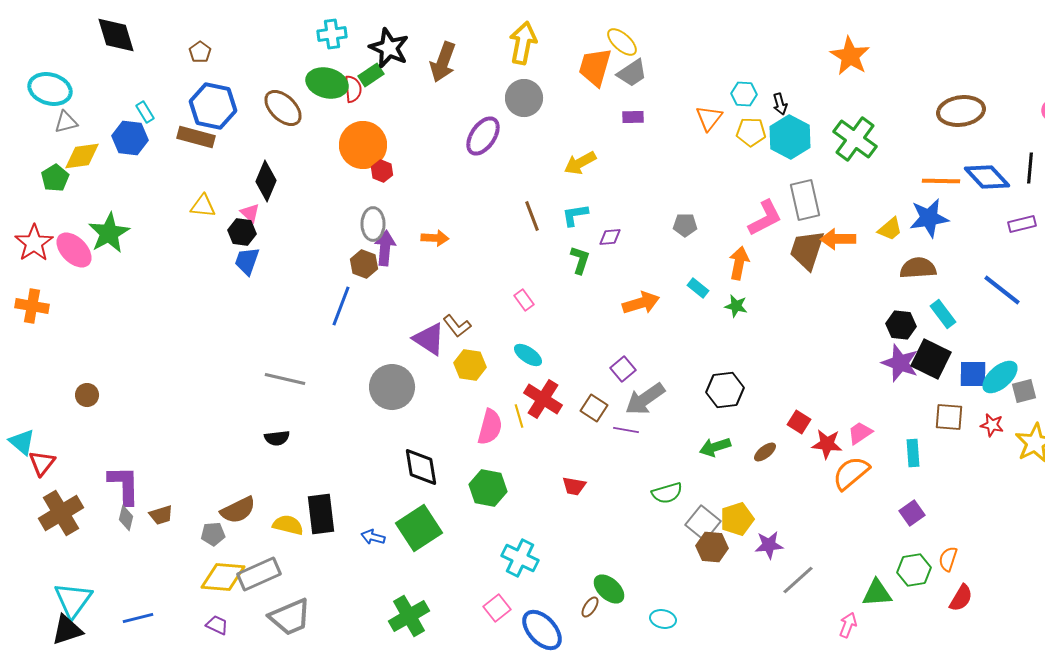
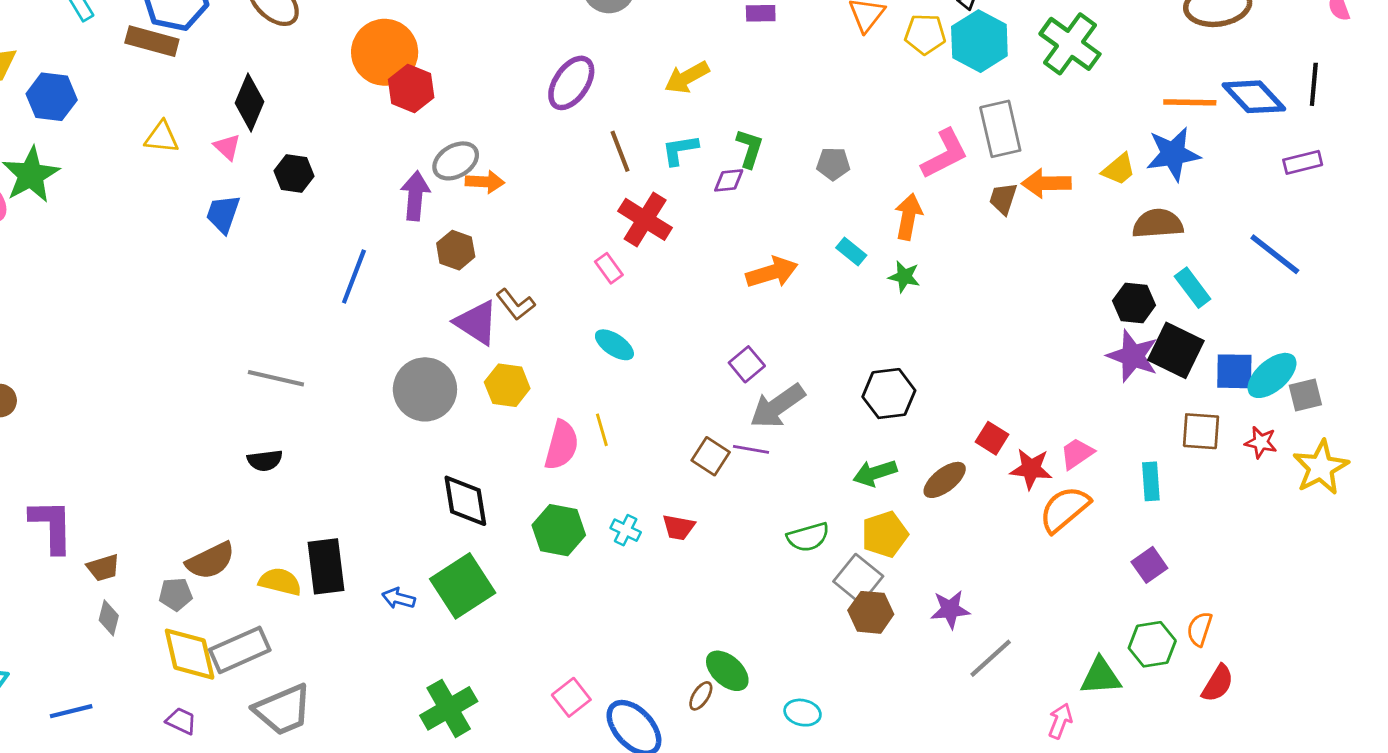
purple ellipse: (483, 136) -> (571, 83), moved
blue hexagon: (130, 138) -> (52, 97), moved
red hexagon: (382, 171) -> (411, 88), size x1.5
gray ellipse: (373, 224) -> (456, 161), moved, turned 60
black hexagon: (242, 232) -> (294, 173), moved
brown trapezoid: (807, 250) -> (1003, 199), size x0.6
green L-shape: (580, 260) -> (750, 148), moved
brown hexagon: (364, 264) -> (456, 250), moved
yellow hexagon: (470, 365) -> (507, 385), moved
red cross: (543, 399) -> (645, 219), moved
brown square: (594, 408) -> (711, 456), moved
brown ellipse: (765, 452) -> (945, 480), size x1.4
gray diamond: (126, 518) -> (109, 618), moved
yellow pentagon: (737, 519) -> (885, 534), moved
cyan cross: (520, 558) -> (626, 530), moved, size x0.6
yellow diamond: (223, 577) -> (190, 654), turned 72

